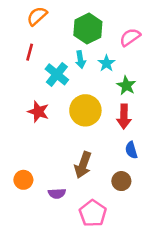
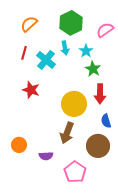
orange semicircle: (37, 16) -> (29, 24), moved
red line: (30, 52) -> (24, 53), moved
green star: (126, 86) -> (93, 69), moved
yellow circle: (85, 110) -> (74, 104), moved
brown circle: (121, 181) -> (98, 146), size x1.5

